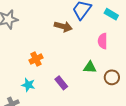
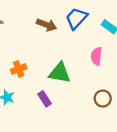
brown arrow: (63, 26) -> (47, 25), moved
green triangle: (90, 67) -> (60, 73), moved, size x1.5

